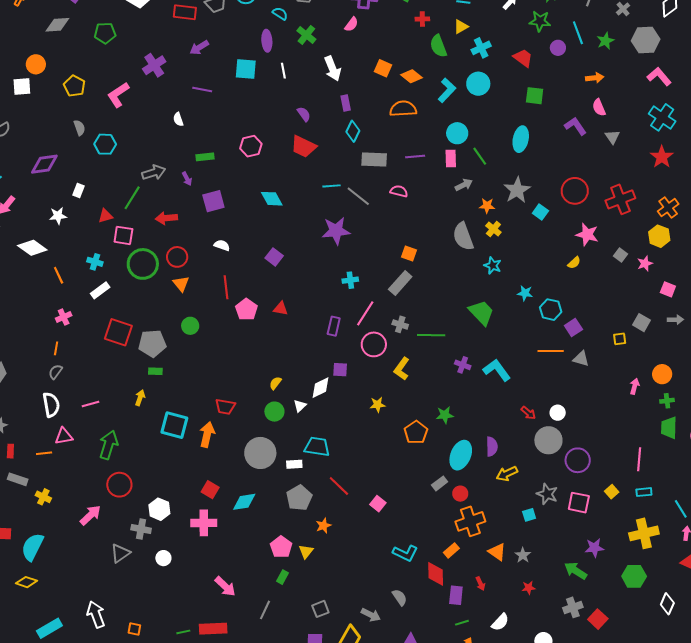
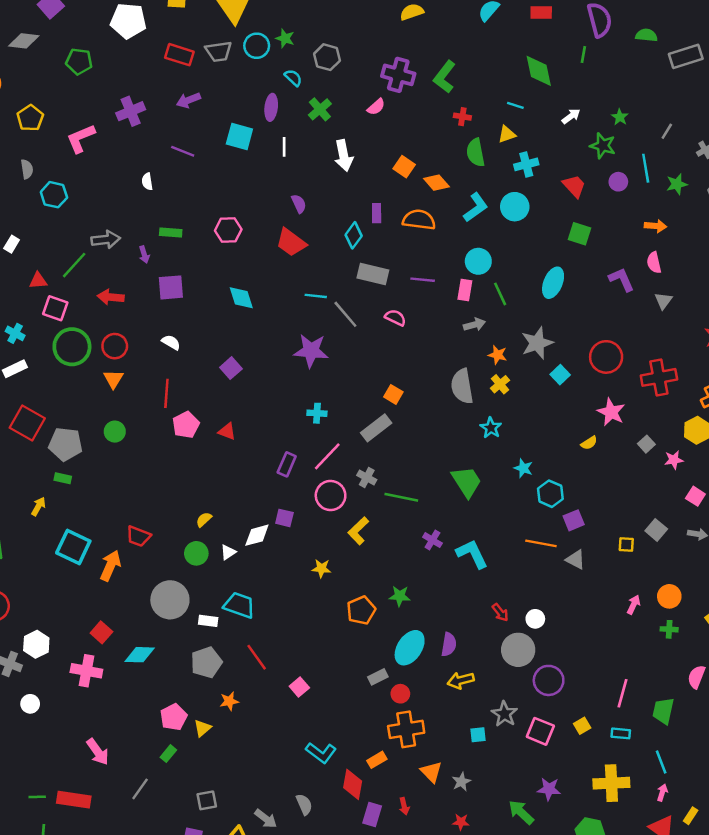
purple rectangle: (346, 103) -> (377, 213), moved
green trapezoid: (669, 428) -> (663, 711), moved

